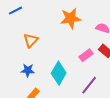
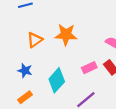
orange star: (71, 18) -> (66, 35), moved

